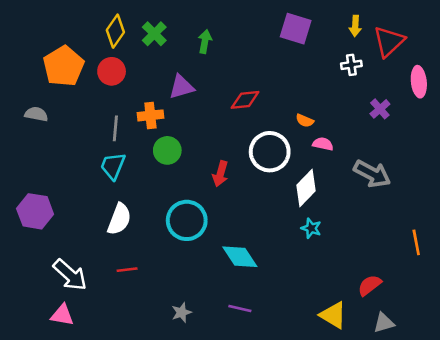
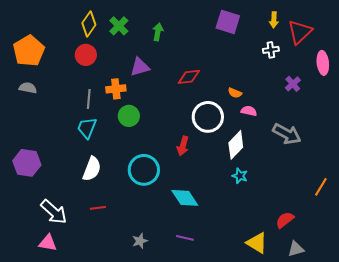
orange pentagon: (64, 66) -> (29, 51), moved
red arrow: (220, 174) -> (183, 146), moved
orange line: (416, 242) -> (321, 187), turned 42

